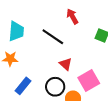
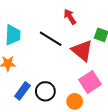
red triangle: (66, 64) -> (82, 51), moved, size x1.6
black circle: (55, 87) -> (45, 91), moved

